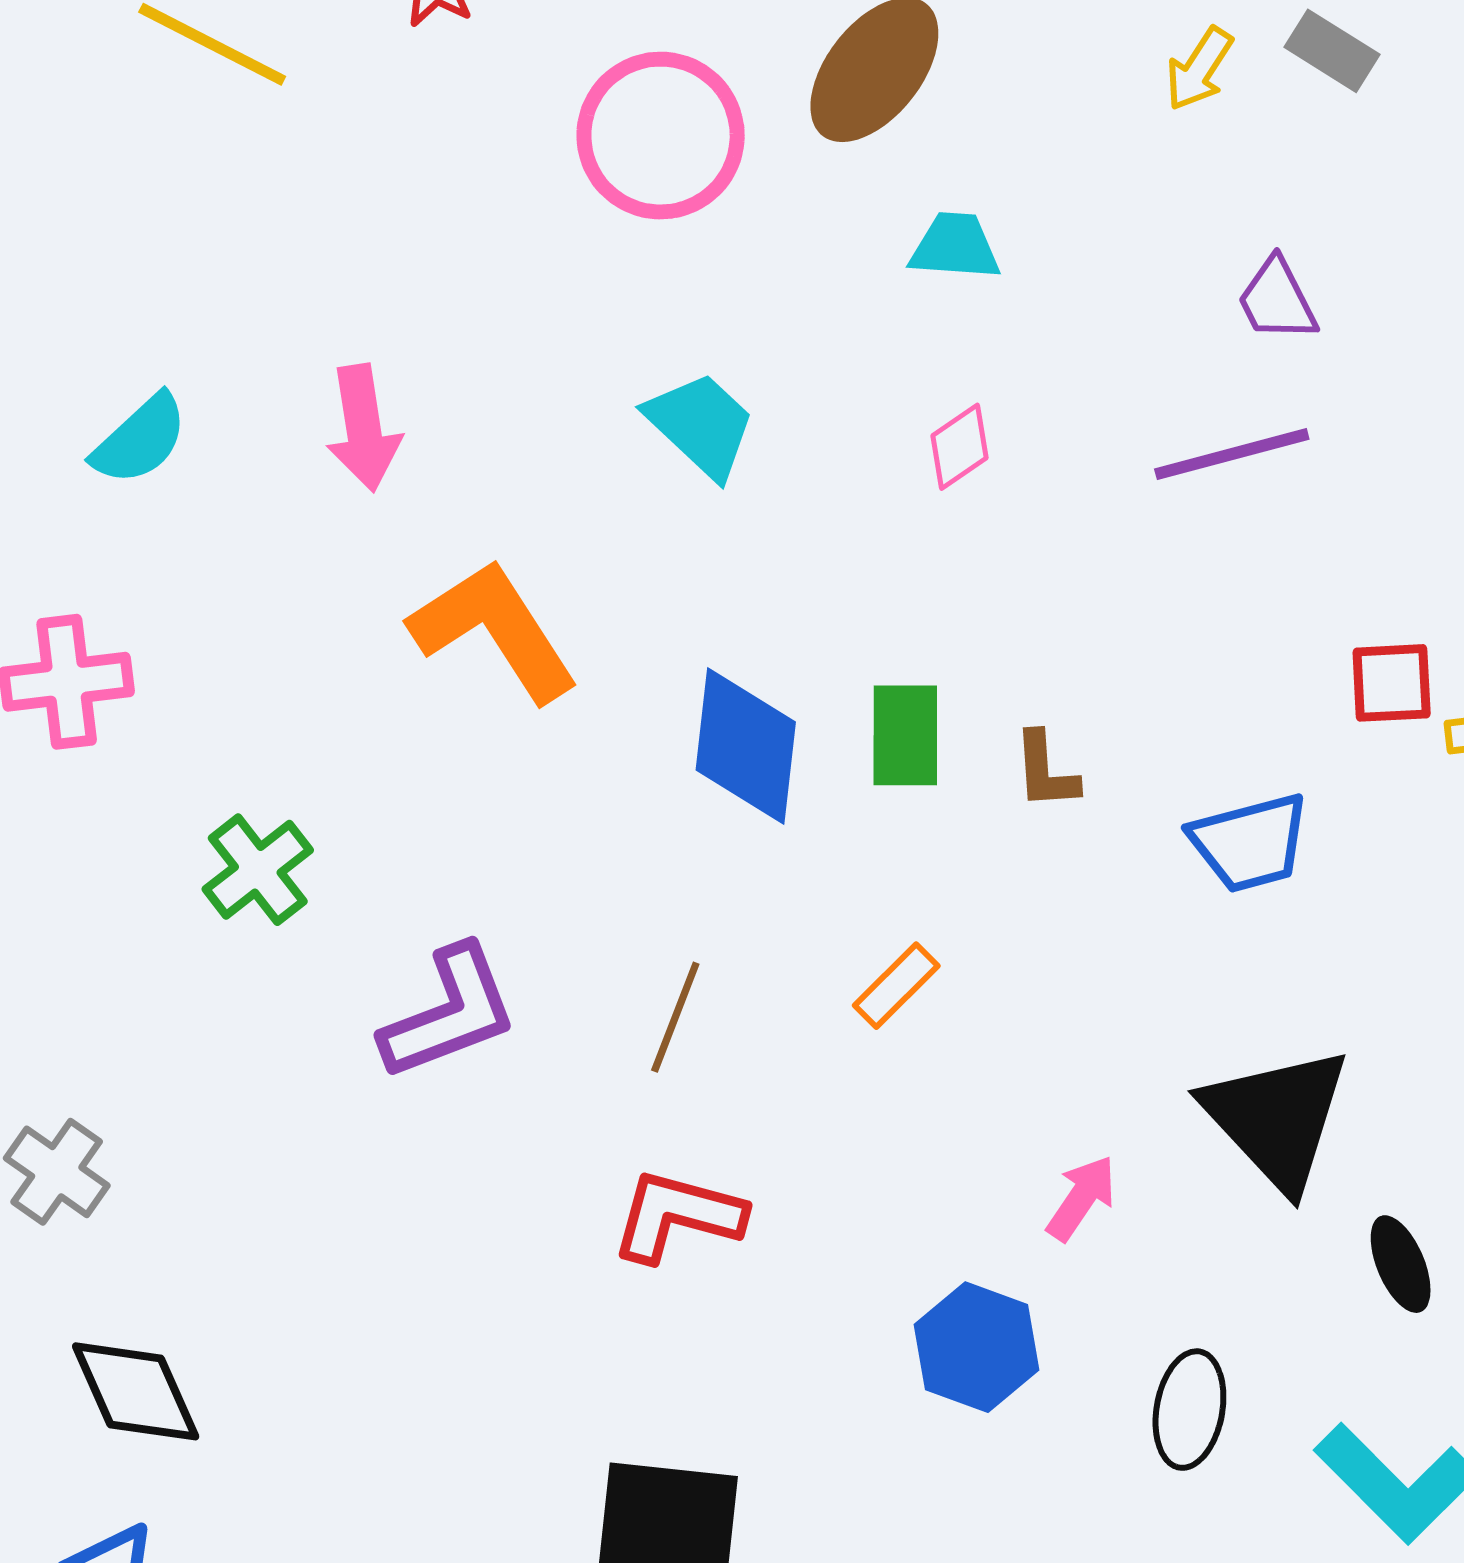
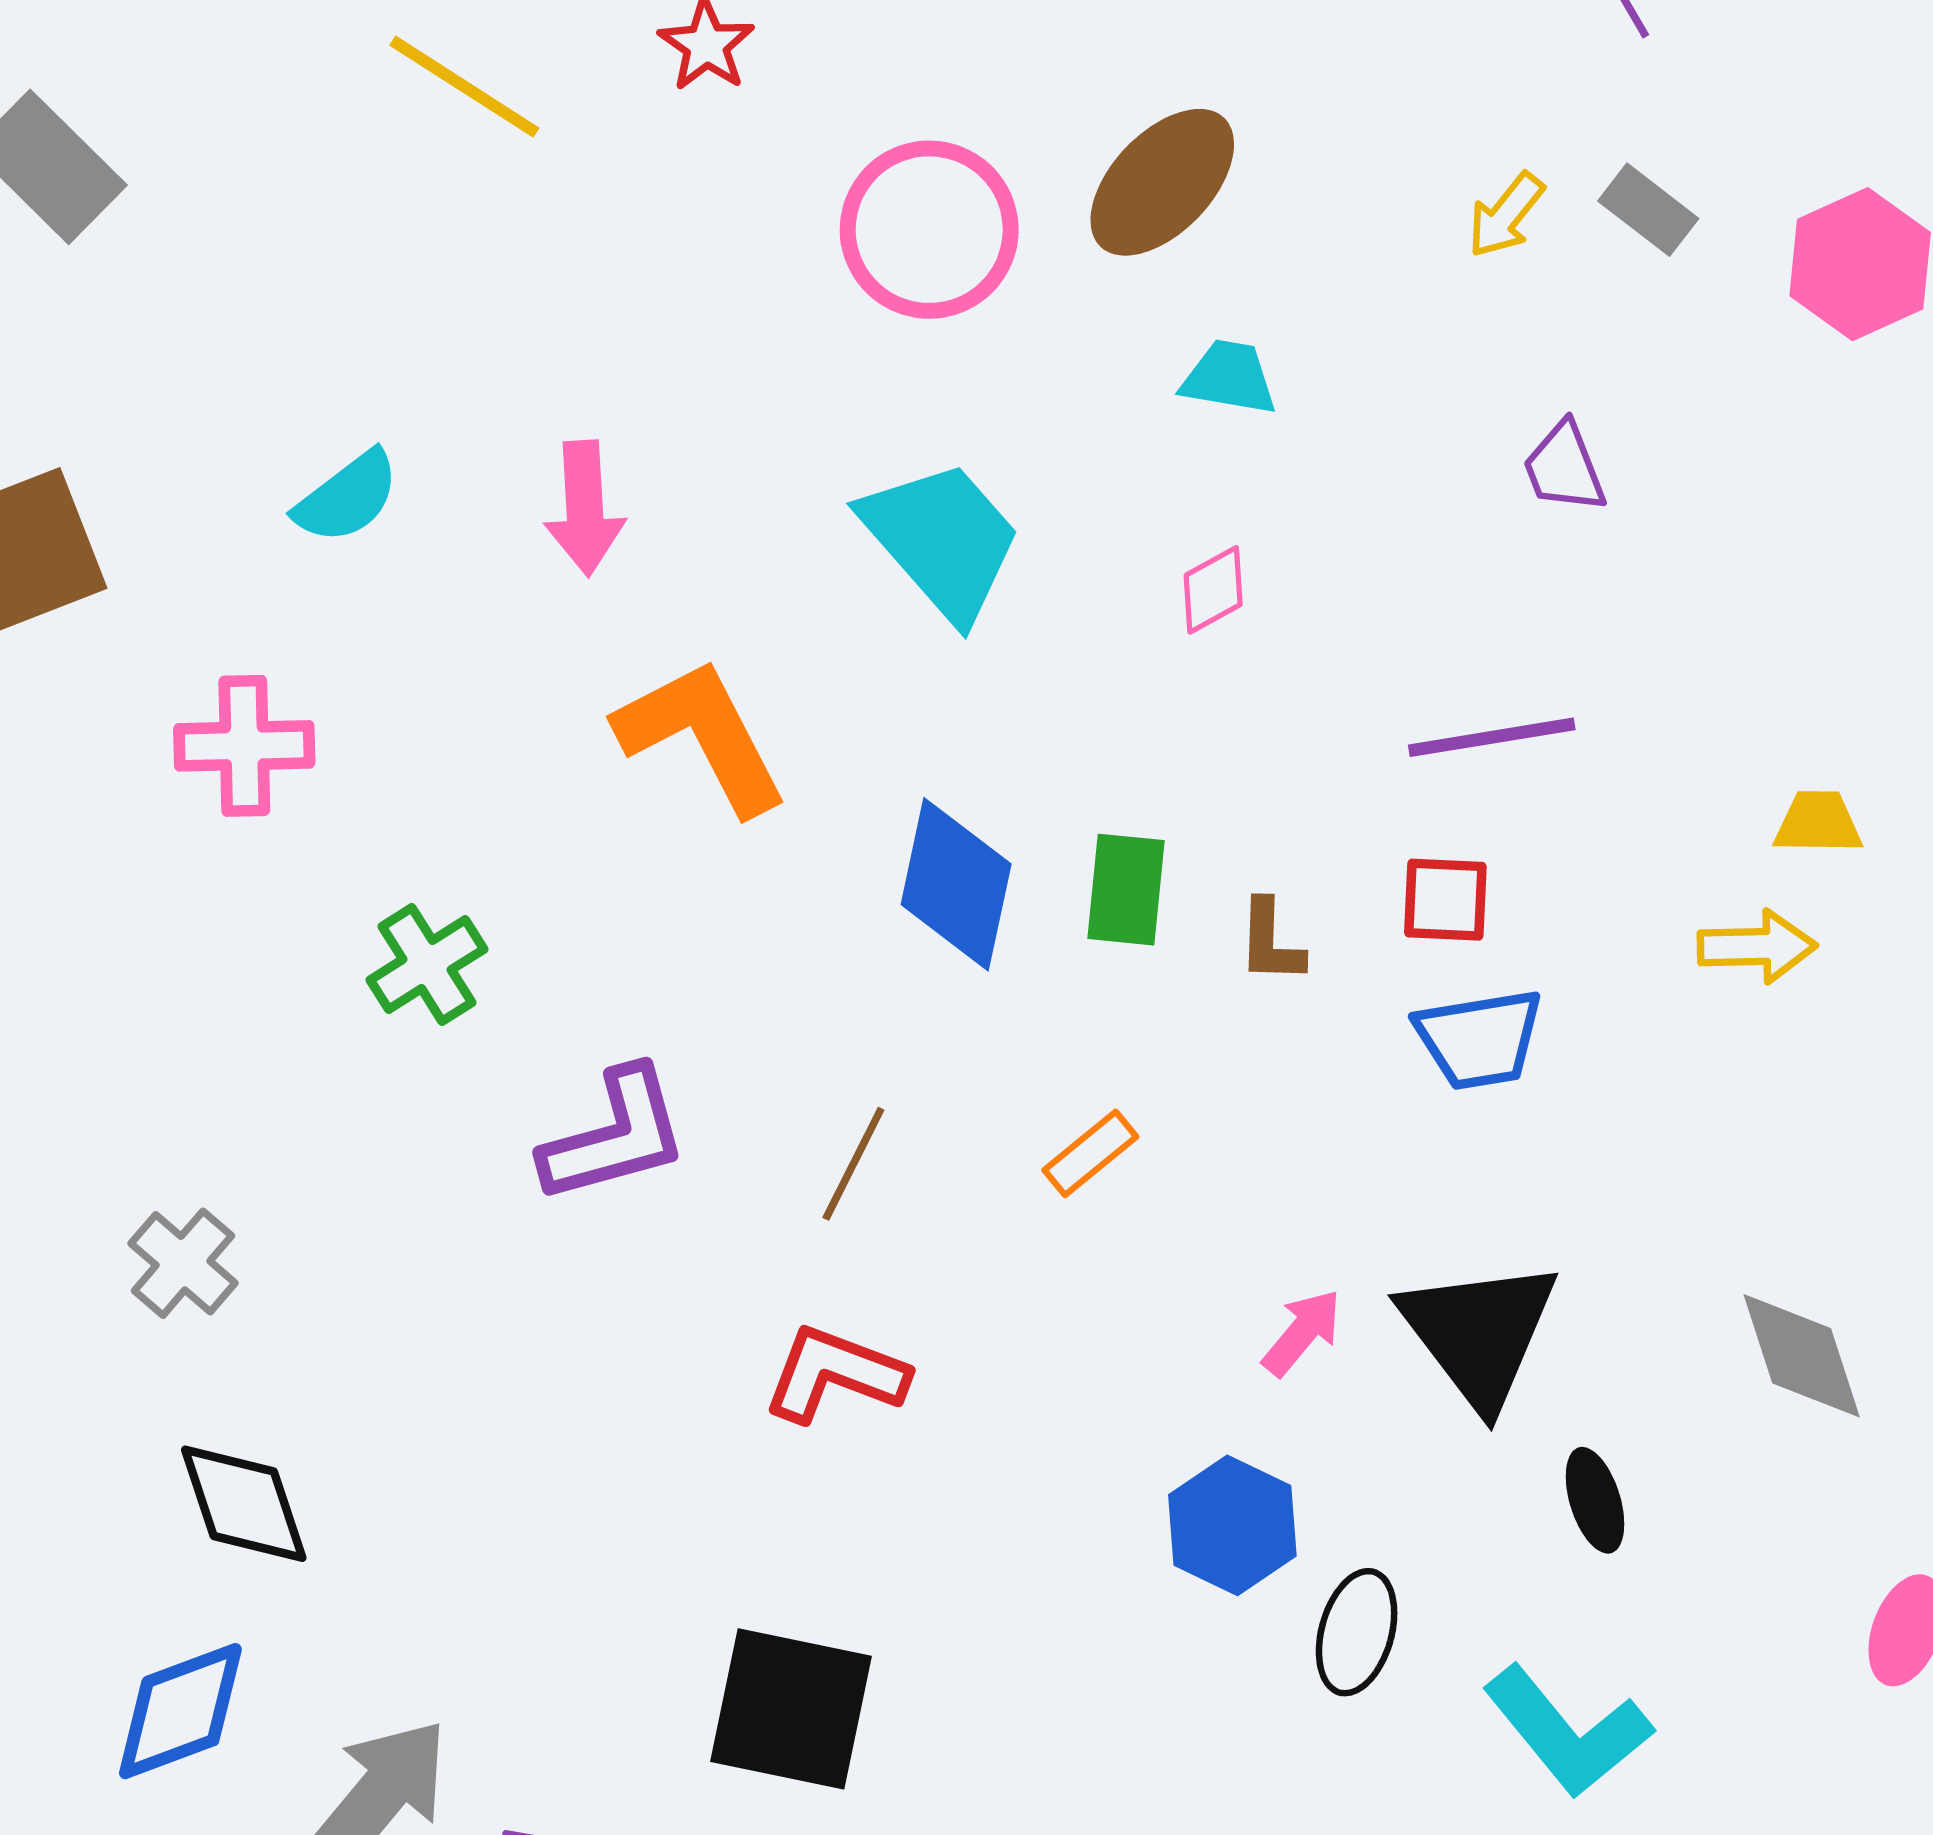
cyan trapezoid: (701, 425) -> (942, 540), size x1.4
purple line: (1232, 454) -> (1492, 737), moved
red square: (1392, 683) -> (1445, 900), moved
pink arrow: (1081, 1198) -> (1302, 1333), moved
blue hexagon: (977, 1347) -> (1232, 1525), moved

